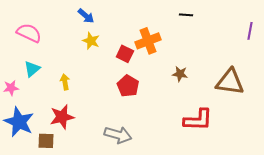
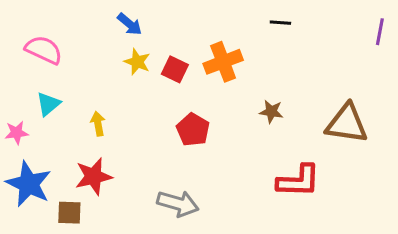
purple line: (250, 31) -> (380, 32), moved
red square: (125, 54) -> (175, 69), moved

